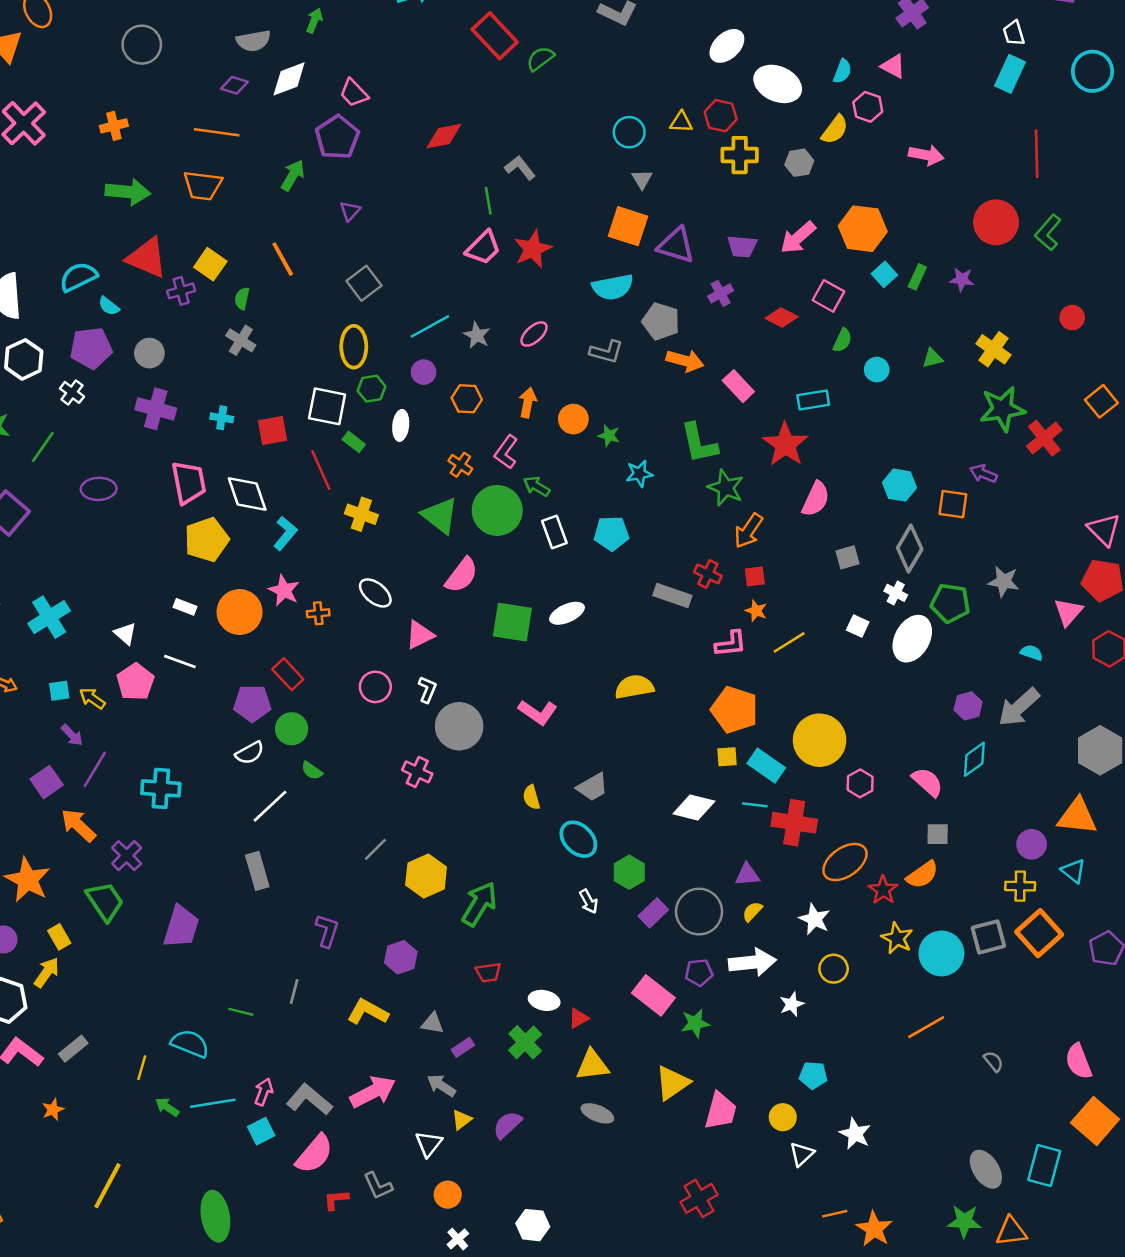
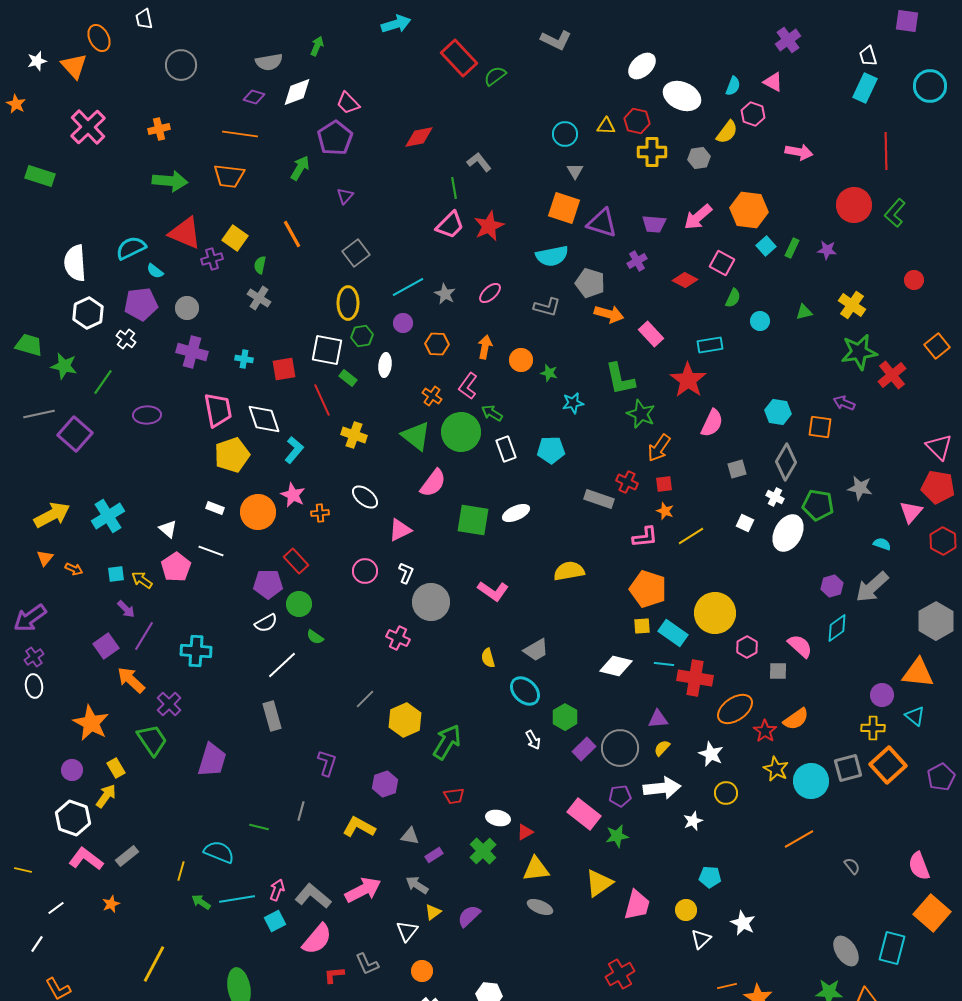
gray square: (938, 834) -> (778, 671), moved

